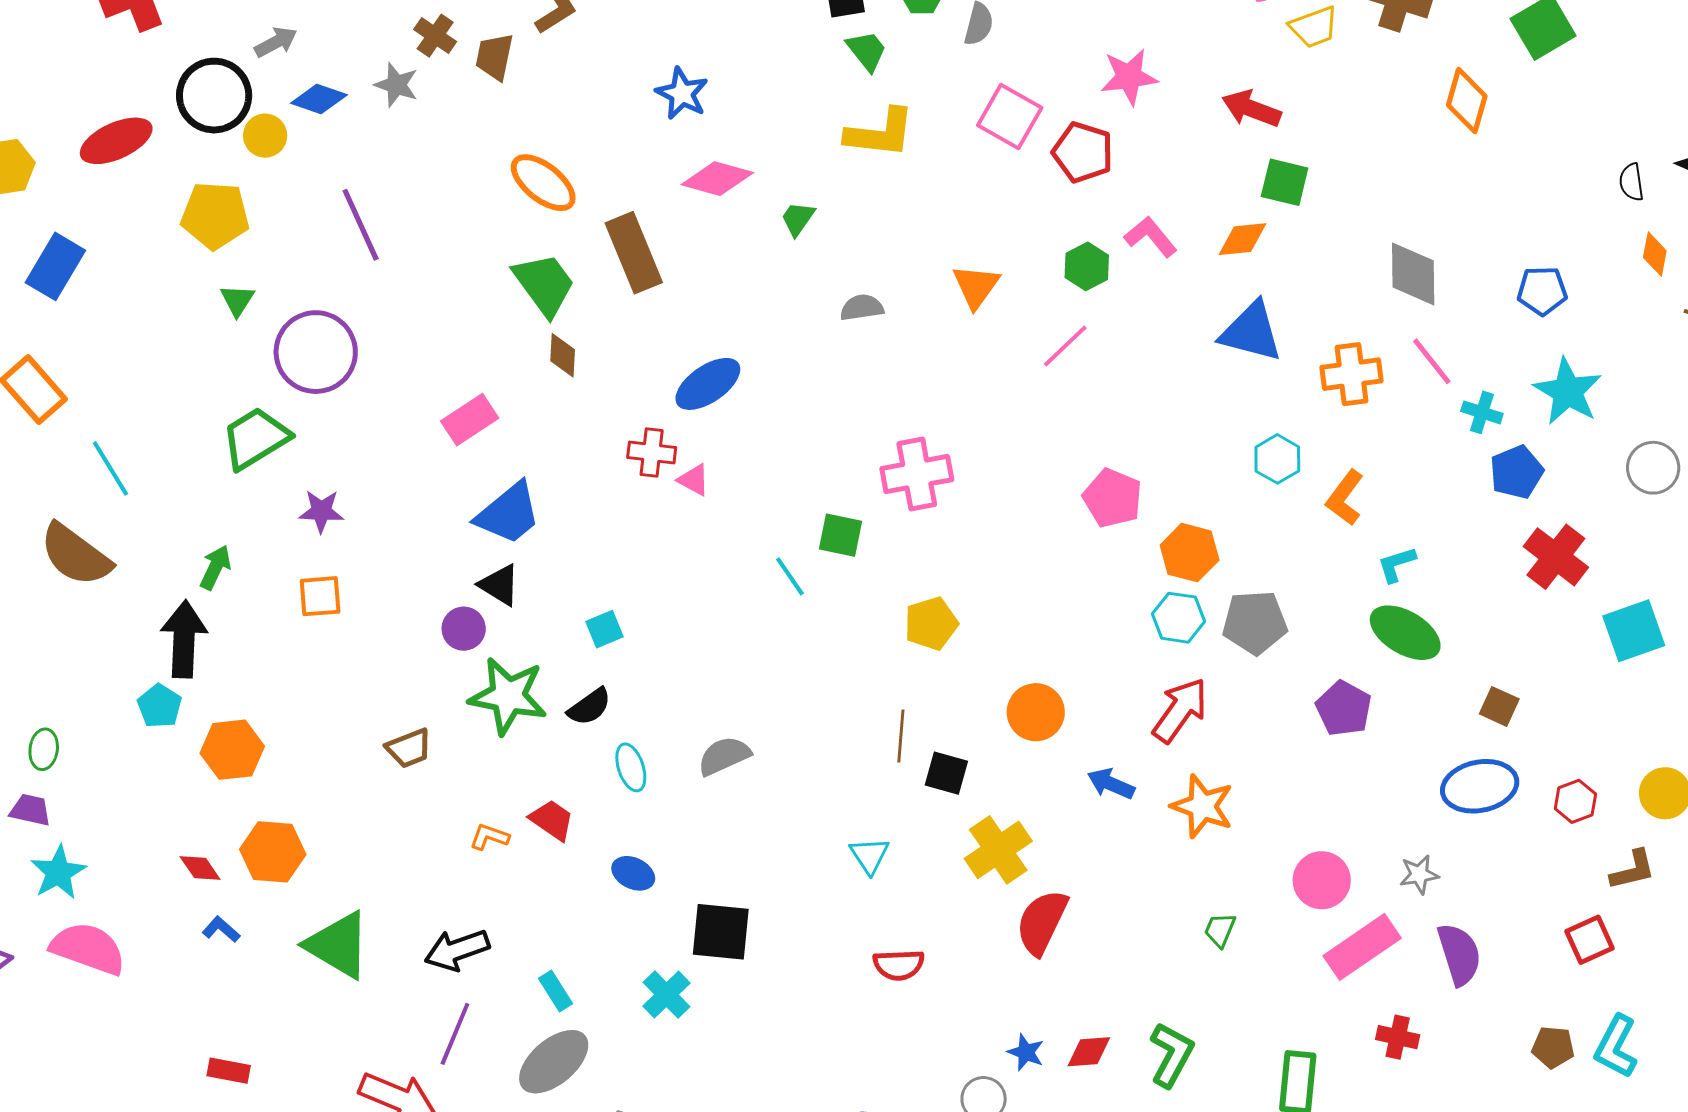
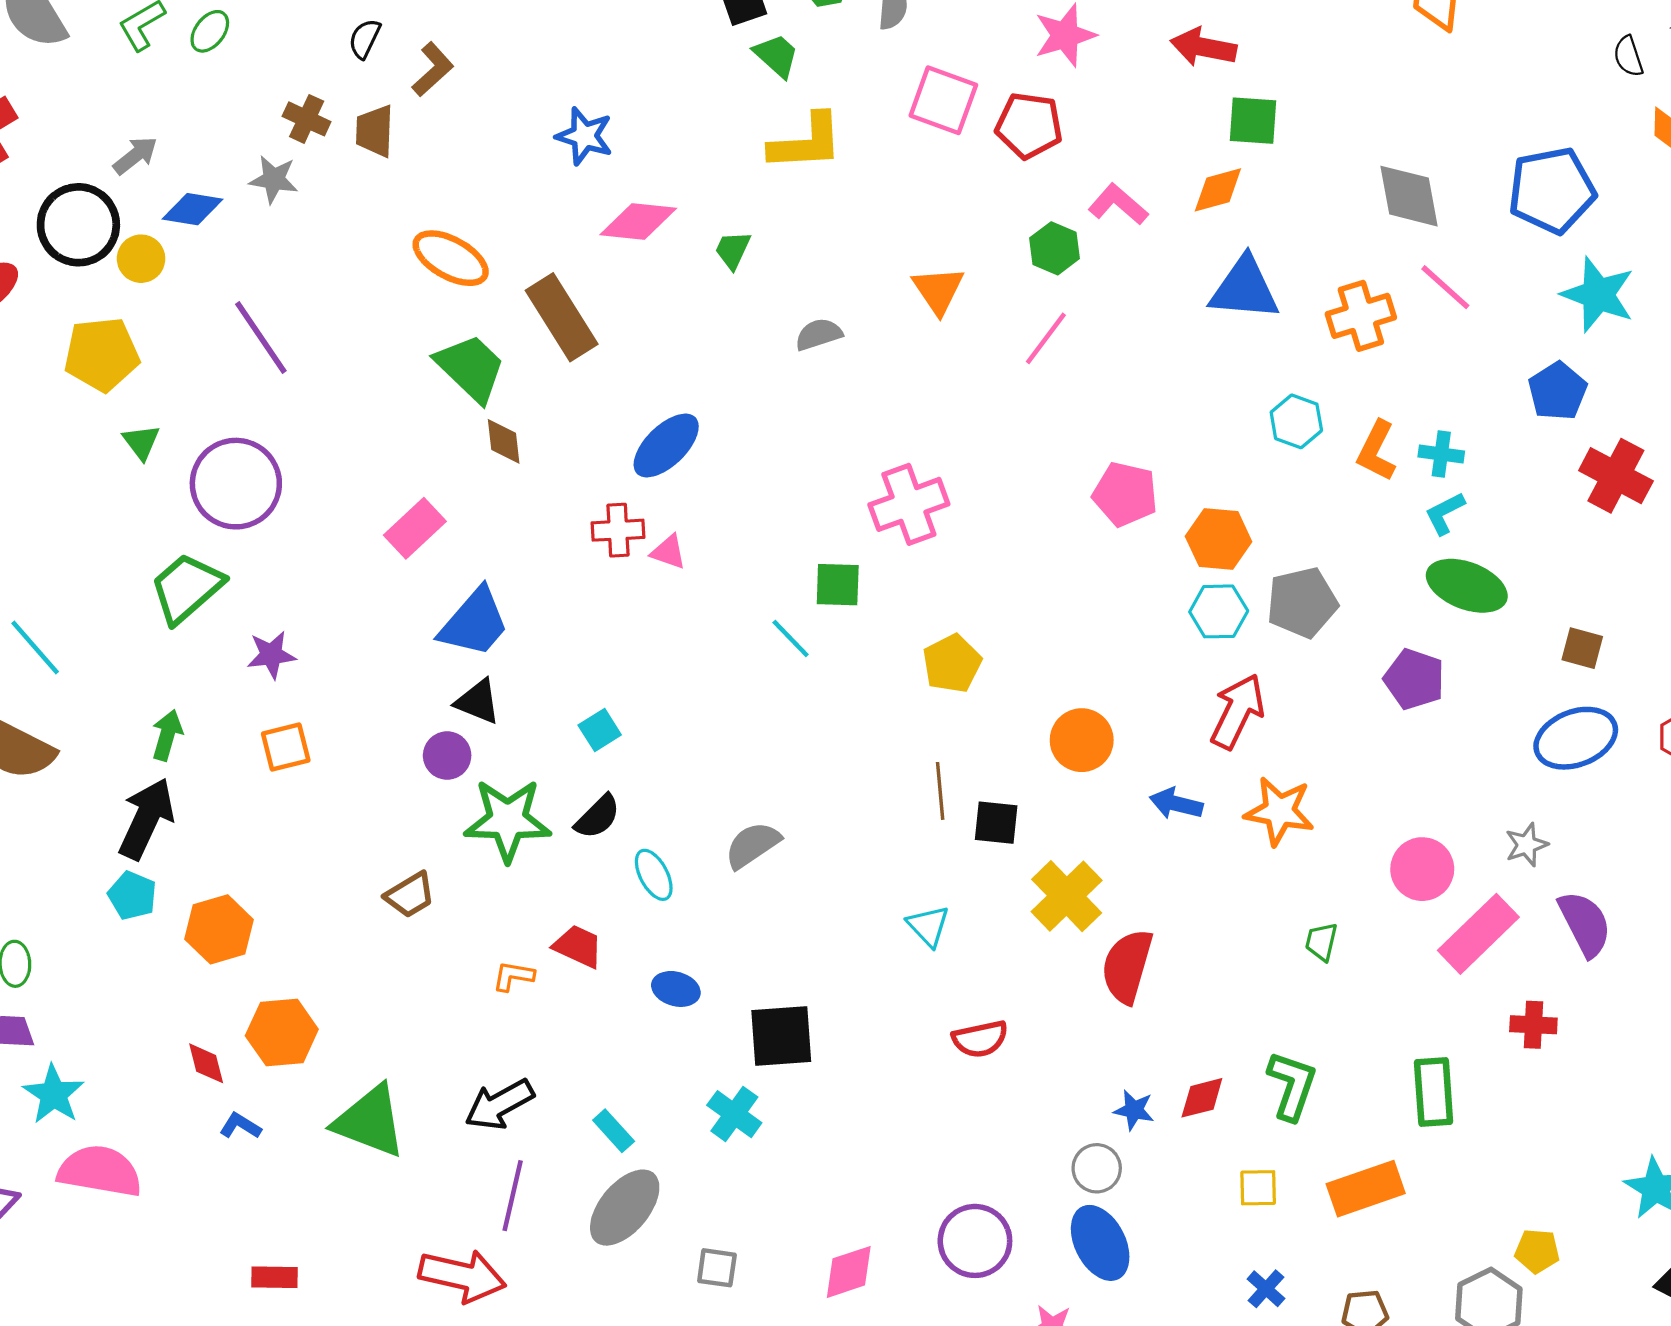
blue pentagon: (1542, 291) -> (1552, 190), size x1.6
cyan cross: (1482, 412) -> (1441, 454), moved
black arrow: (184, 639) -> (146, 819), turned 32
red diamond: (200, 868) -> (206, 1063), turned 30

